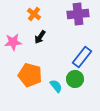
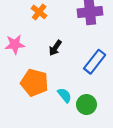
black arrow: (40, 37) -> (55, 48), moved
green circle: (75, 79) -> (86, 105), moved

